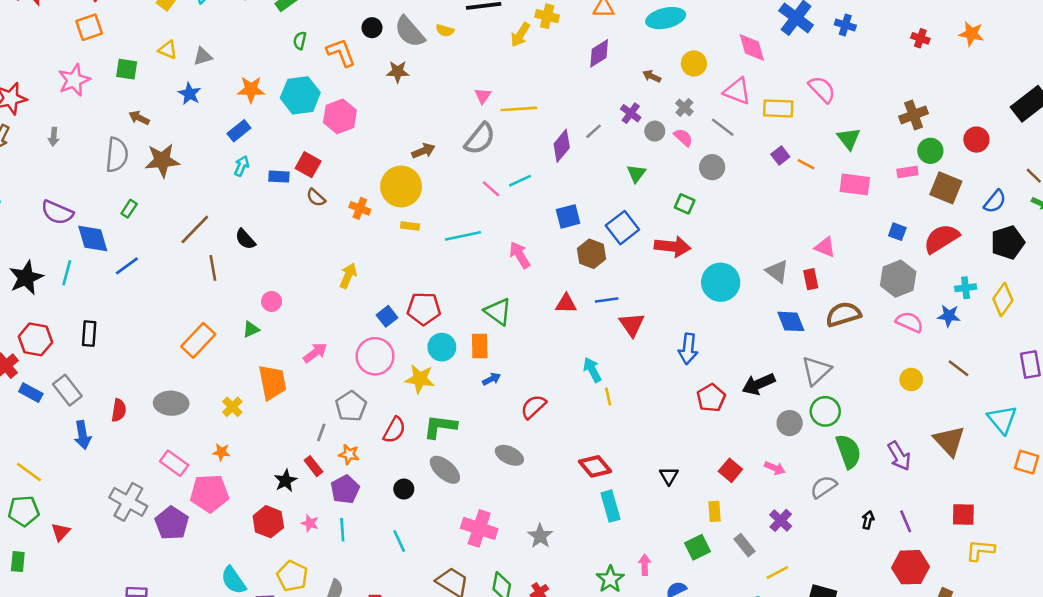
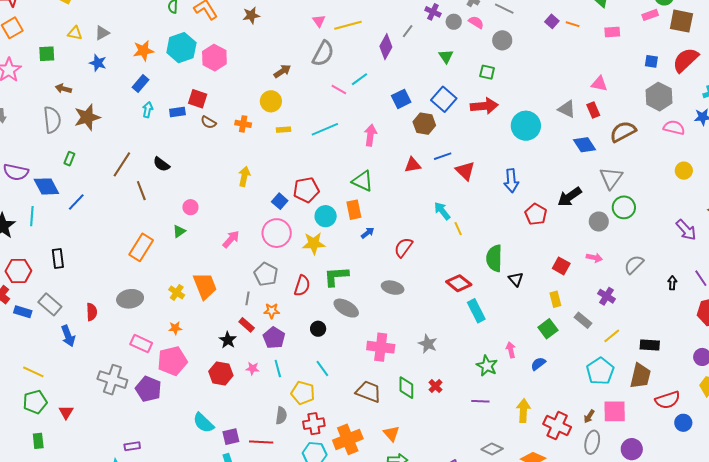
pink rectangle: (855, 184) -> (612, 32), size x0.7
yellow circle: (401, 187) -> (271, 101), size x0.7
pink arrow: (520, 255) -> (370, 135), turned 50
orange trapezoid: (272, 382) -> (205, 286), moved
green semicircle: (848, 451) -> (494, 258), moved, turned -148
yellow pentagon: (292, 576) -> (303, 393), moved

